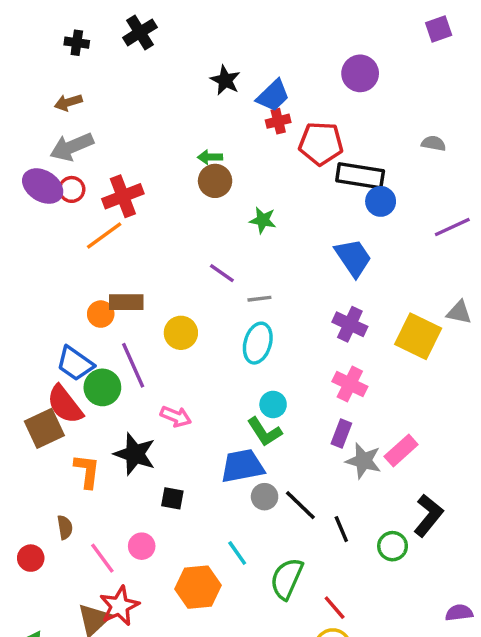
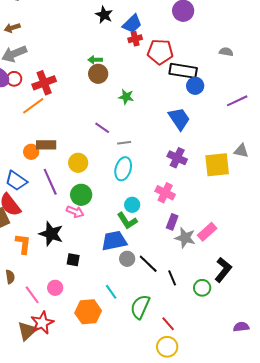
yellow square: (418, 336) -> (217, 165), turned -32
pink cross: (350, 384) -> (165, 193), moved
green circle: (102, 387) -> (81, 195), moved

